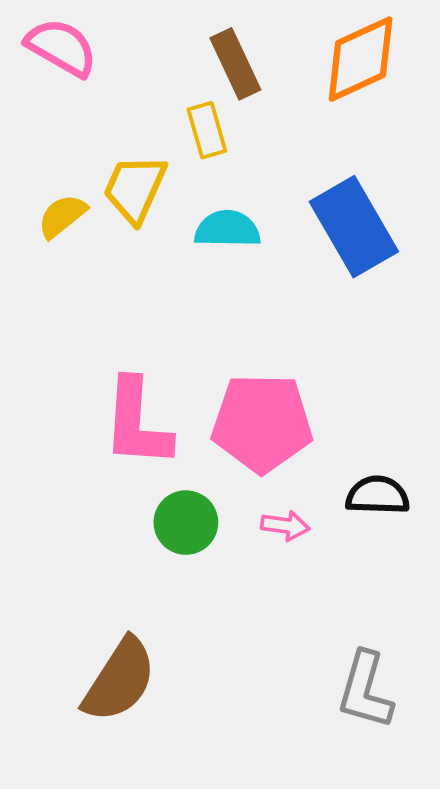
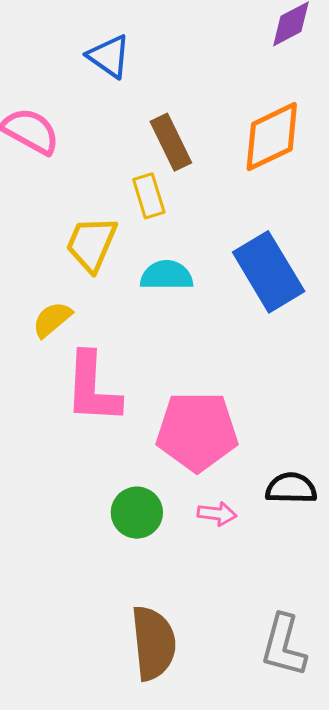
yellow semicircle: (62, 216) -> (52, 319), moved
pink L-shape: (137, 423) -> (92, 388), moved
brown semicircle: (119, 680) -> (153, 643), moved, turned -38

